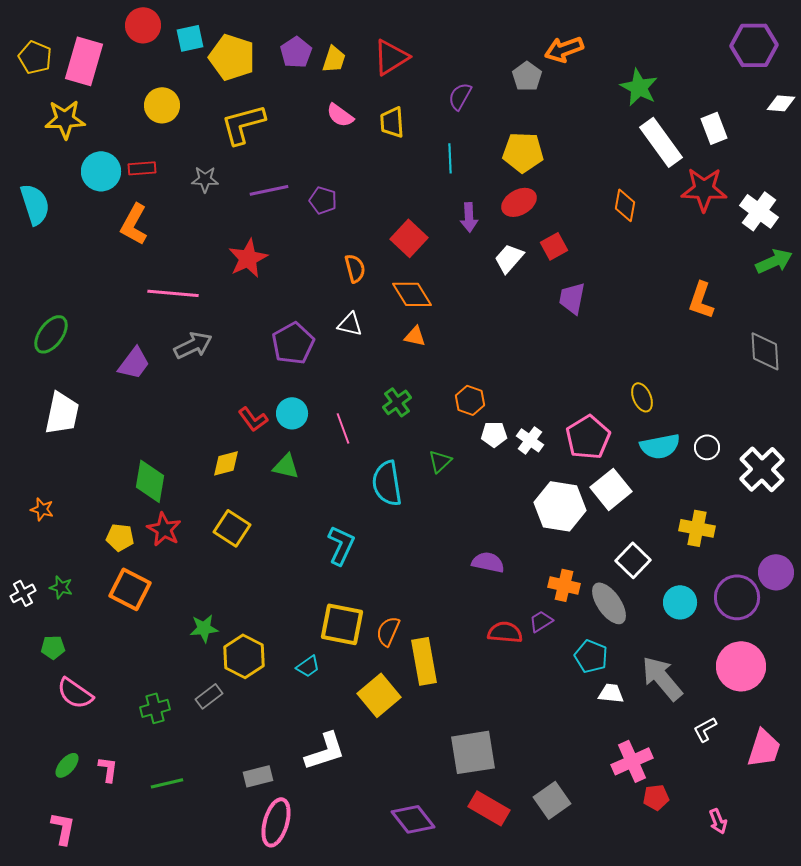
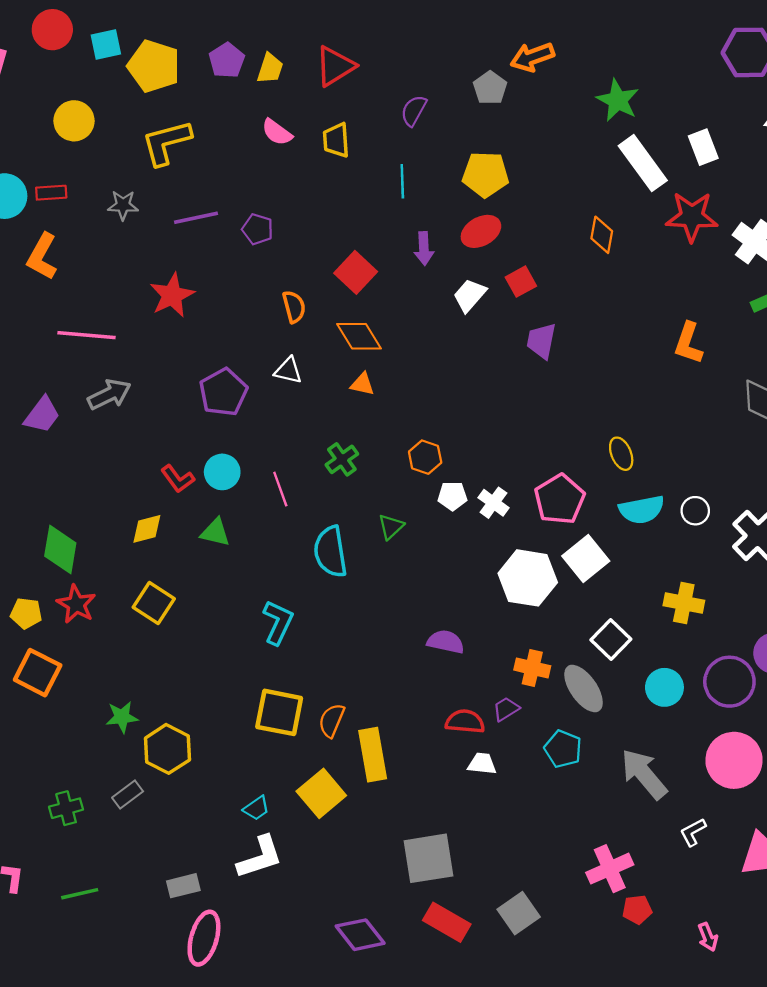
cyan trapezoid: (308, 666) -> (256, 808), moved
white trapezoid: (611, 693) -> (482, 764), moved

